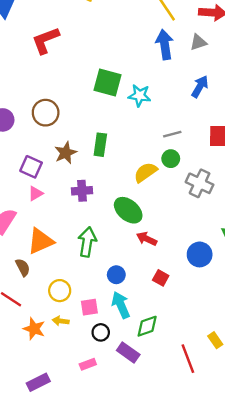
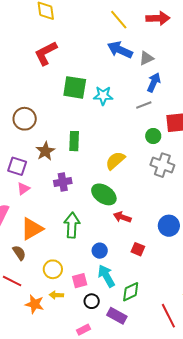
red L-shape: (46, 40) -> (46, 53), moved
gray triangle: (198, 42) -> (146, 58), moved
blue arrow: (165, 45) -> (120, 50), turned -50
gray line: (172, 134) -> (144, 105), moved
green circle: (171, 159) -> (153, 136), moved

